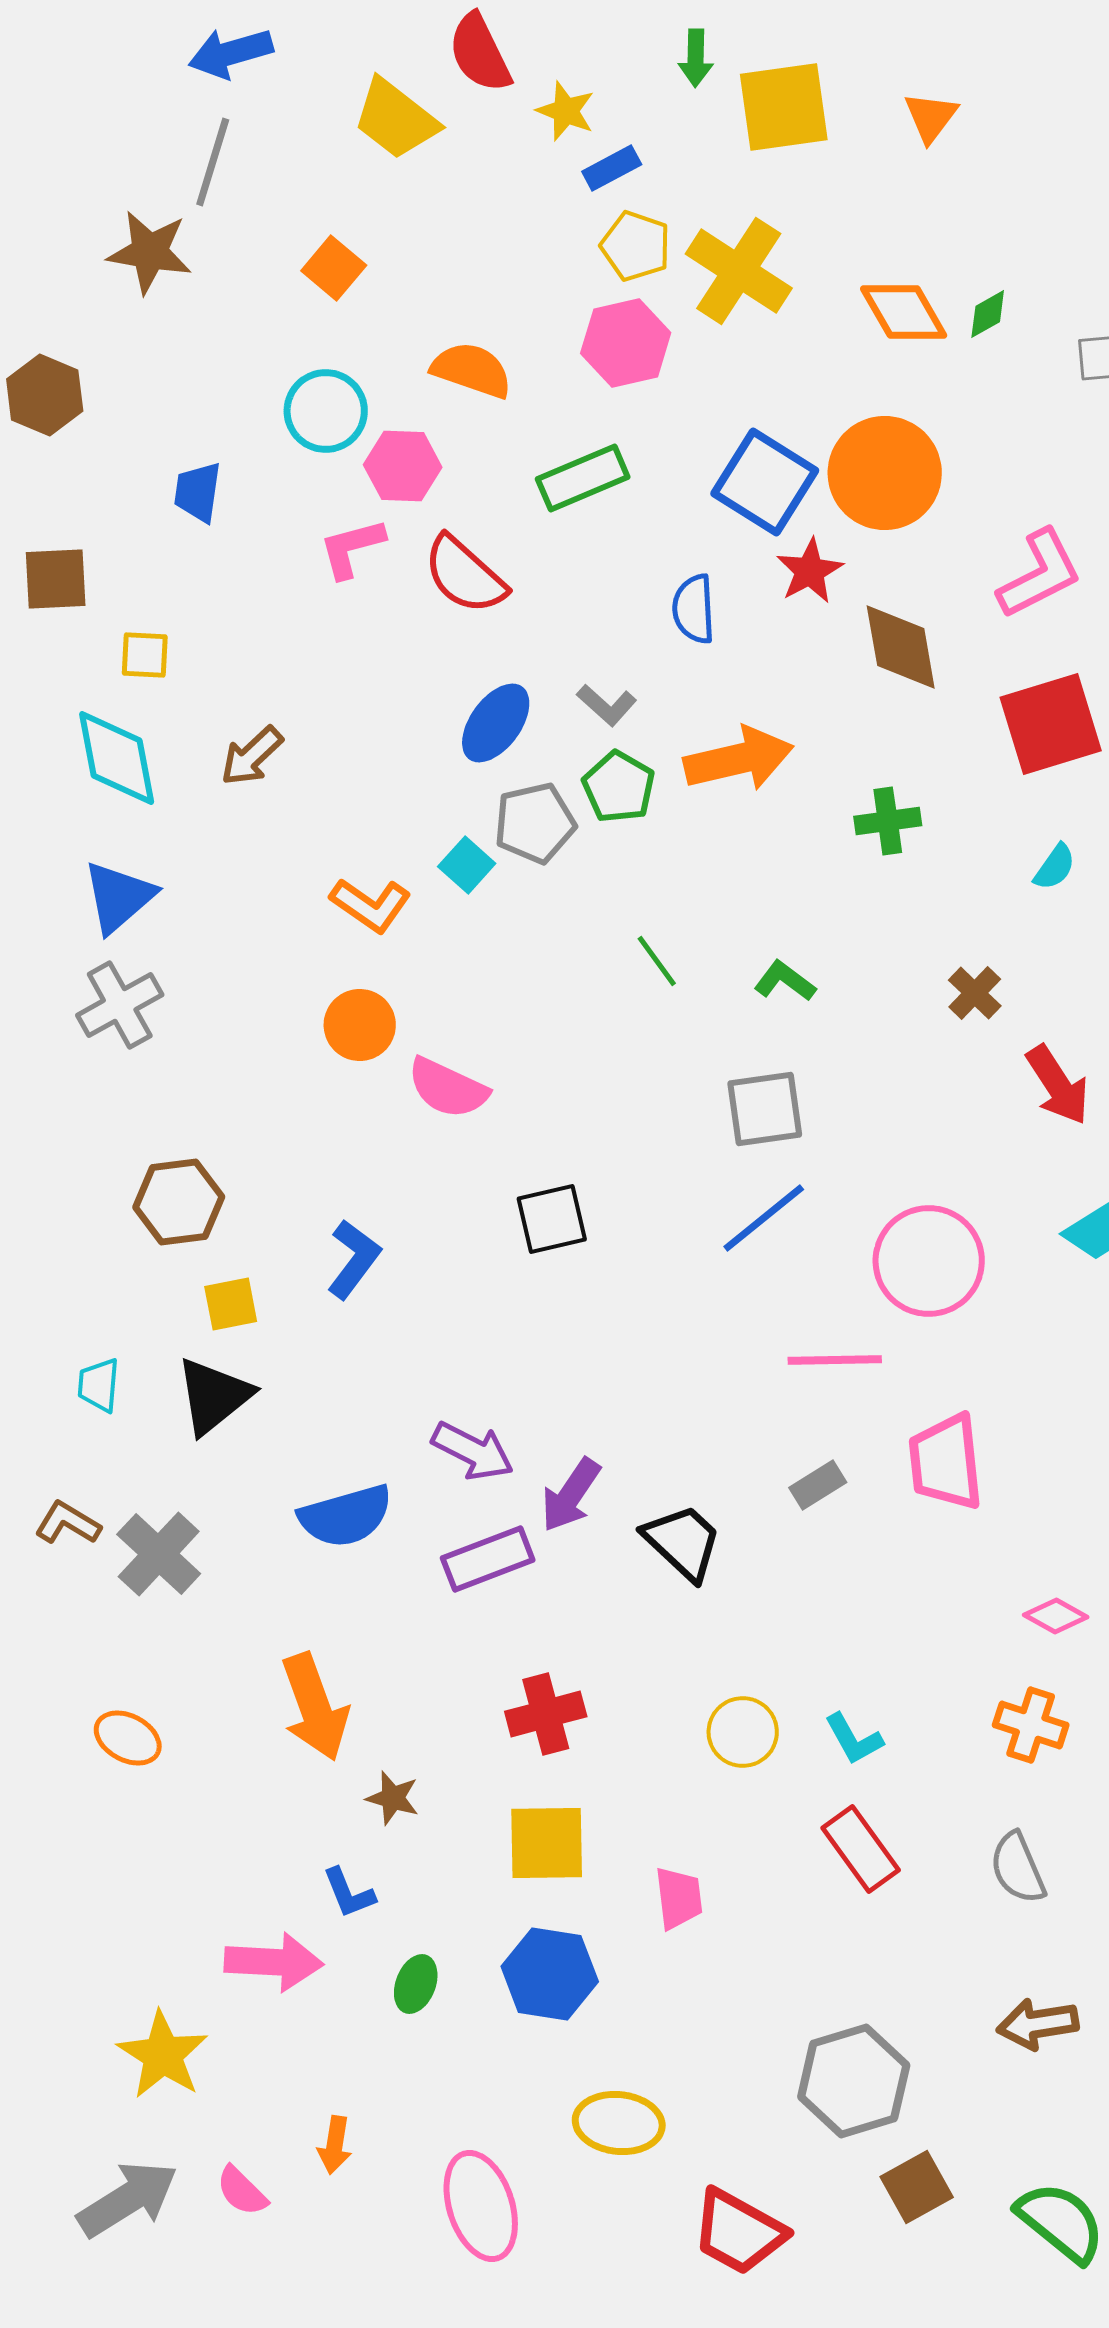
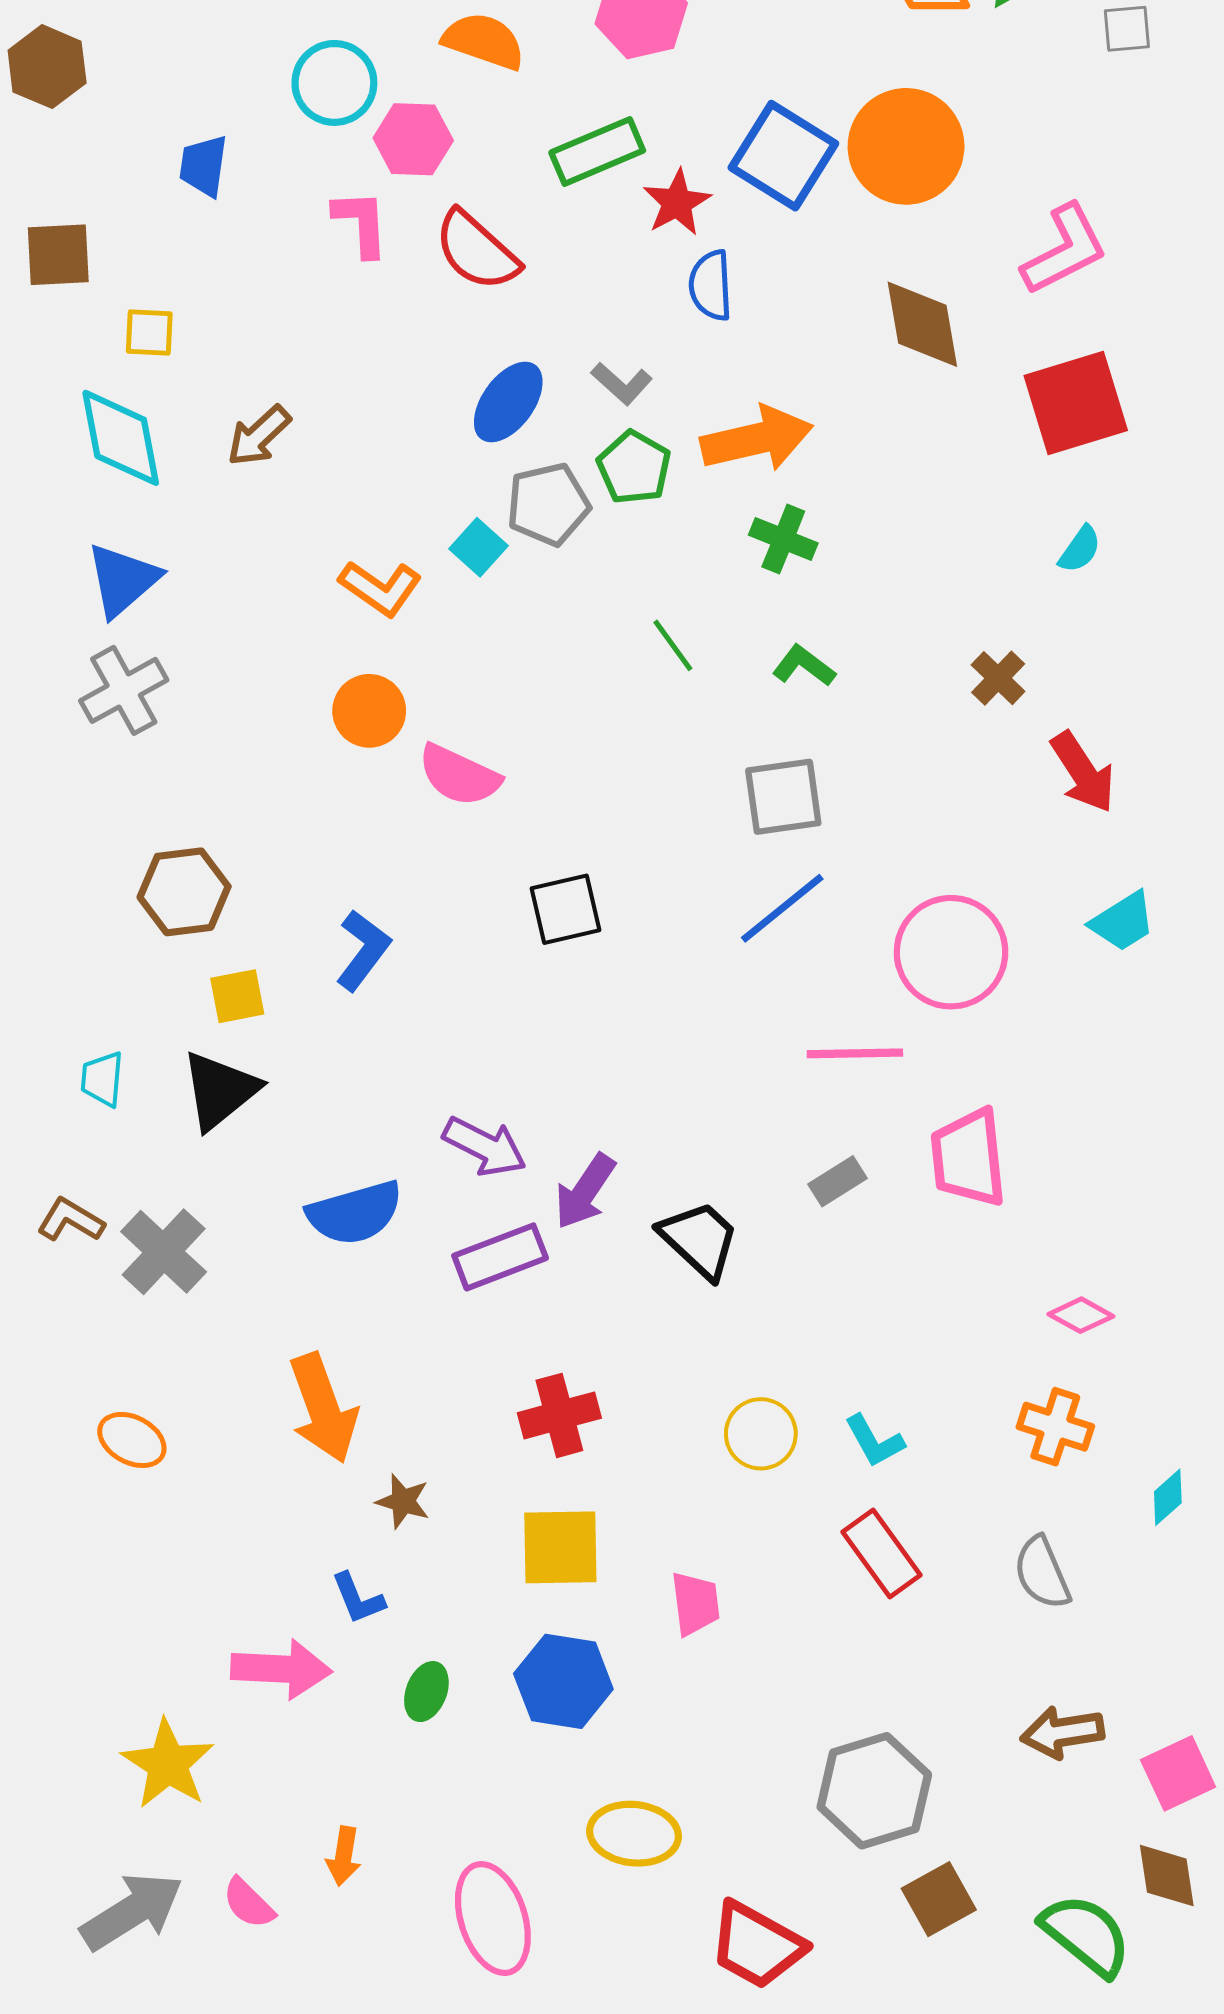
pink L-shape: (352, 548) -> (361, 223), turned 102
red star: (810, 571) -> (677, 203), moved
green cross: (888, 821) -> (783, 539), moved, turned 30

